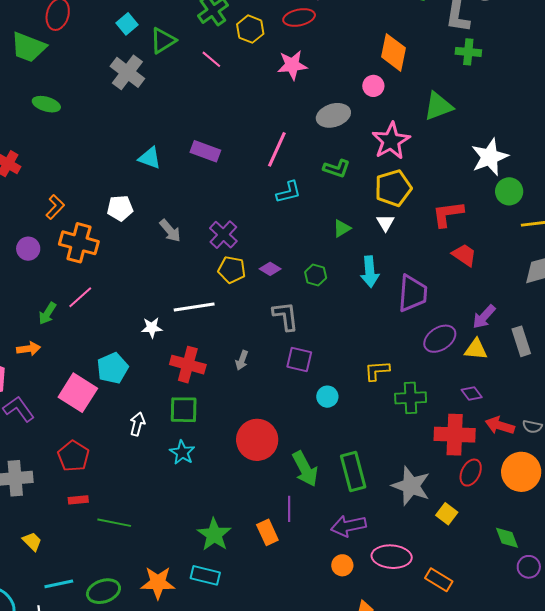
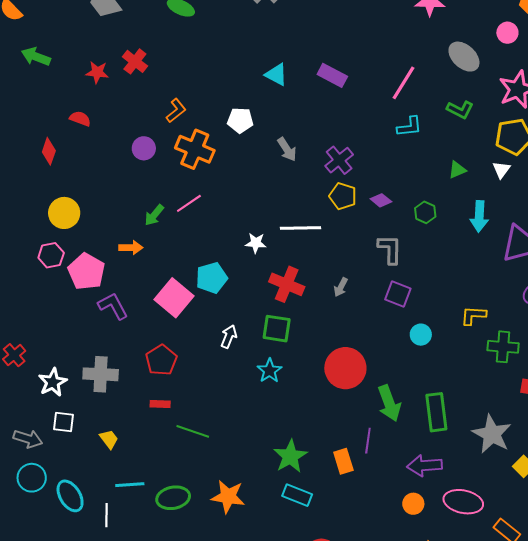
gray ellipse: (333, 115) -> (464, 57), turned 52
cyan rectangle: (205, 575) -> (297, 495), moved

